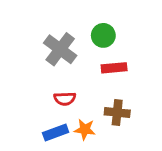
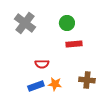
gray cross: (60, 49) -> (25, 23), moved
brown cross: (117, 113) -> (87, 80), moved

